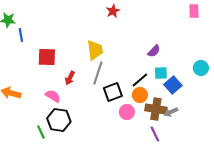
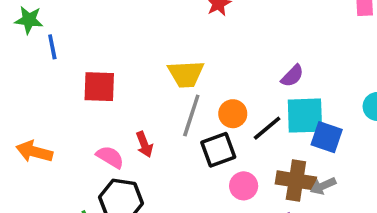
yellow trapezoid: (95, 50) -> (186, 74), turned 95
cyan square: (161, 73) -> (305, 116), size x1.6
red arrow: (70, 78) -> (144, 144), moved, turned -48
blue square: (173, 85) -> (327, 137), turned -30
orange circle: (140, 95) -> (233, 114), moved

